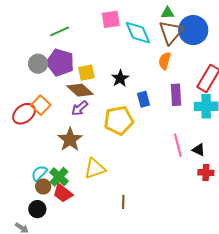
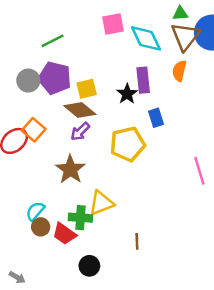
purple rectangle: (176, 95) -> (143, 80), moved
green cross: (59, 177) -> (80, 218), moved, turned -36
black circle: (37, 209) -> (89, 266), moved

